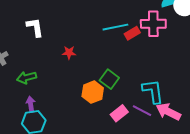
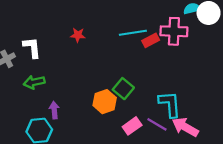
white L-shape: (35, 27) -> (32, 48), moved
red star: (69, 53) -> (78, 35), moved
purple arrow: (31, 104) -> (54, 110), moved

